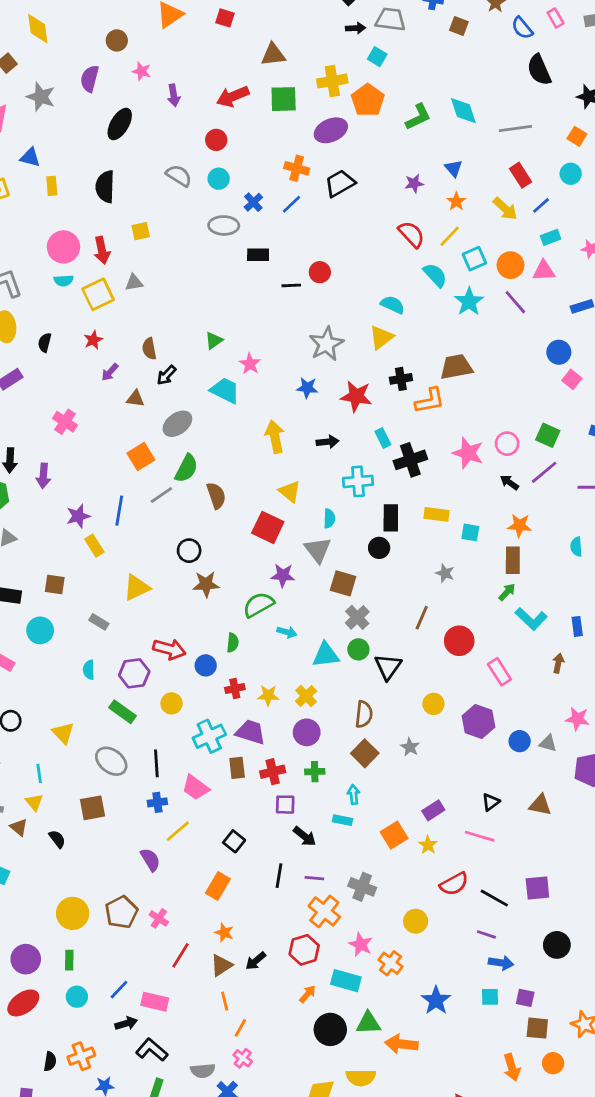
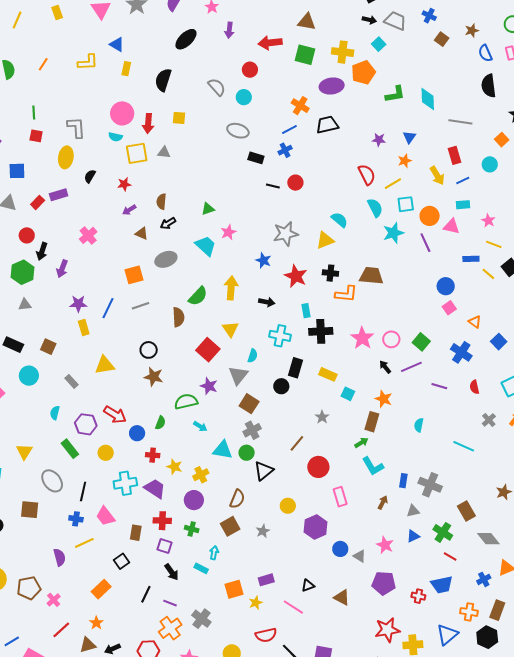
blue cross: (253, 202) -> (285, 150), moved
green semicircle: (186, 468) -> (198, 296), moved
brown rectangle: (237, 768) -> (136, 533), moved

